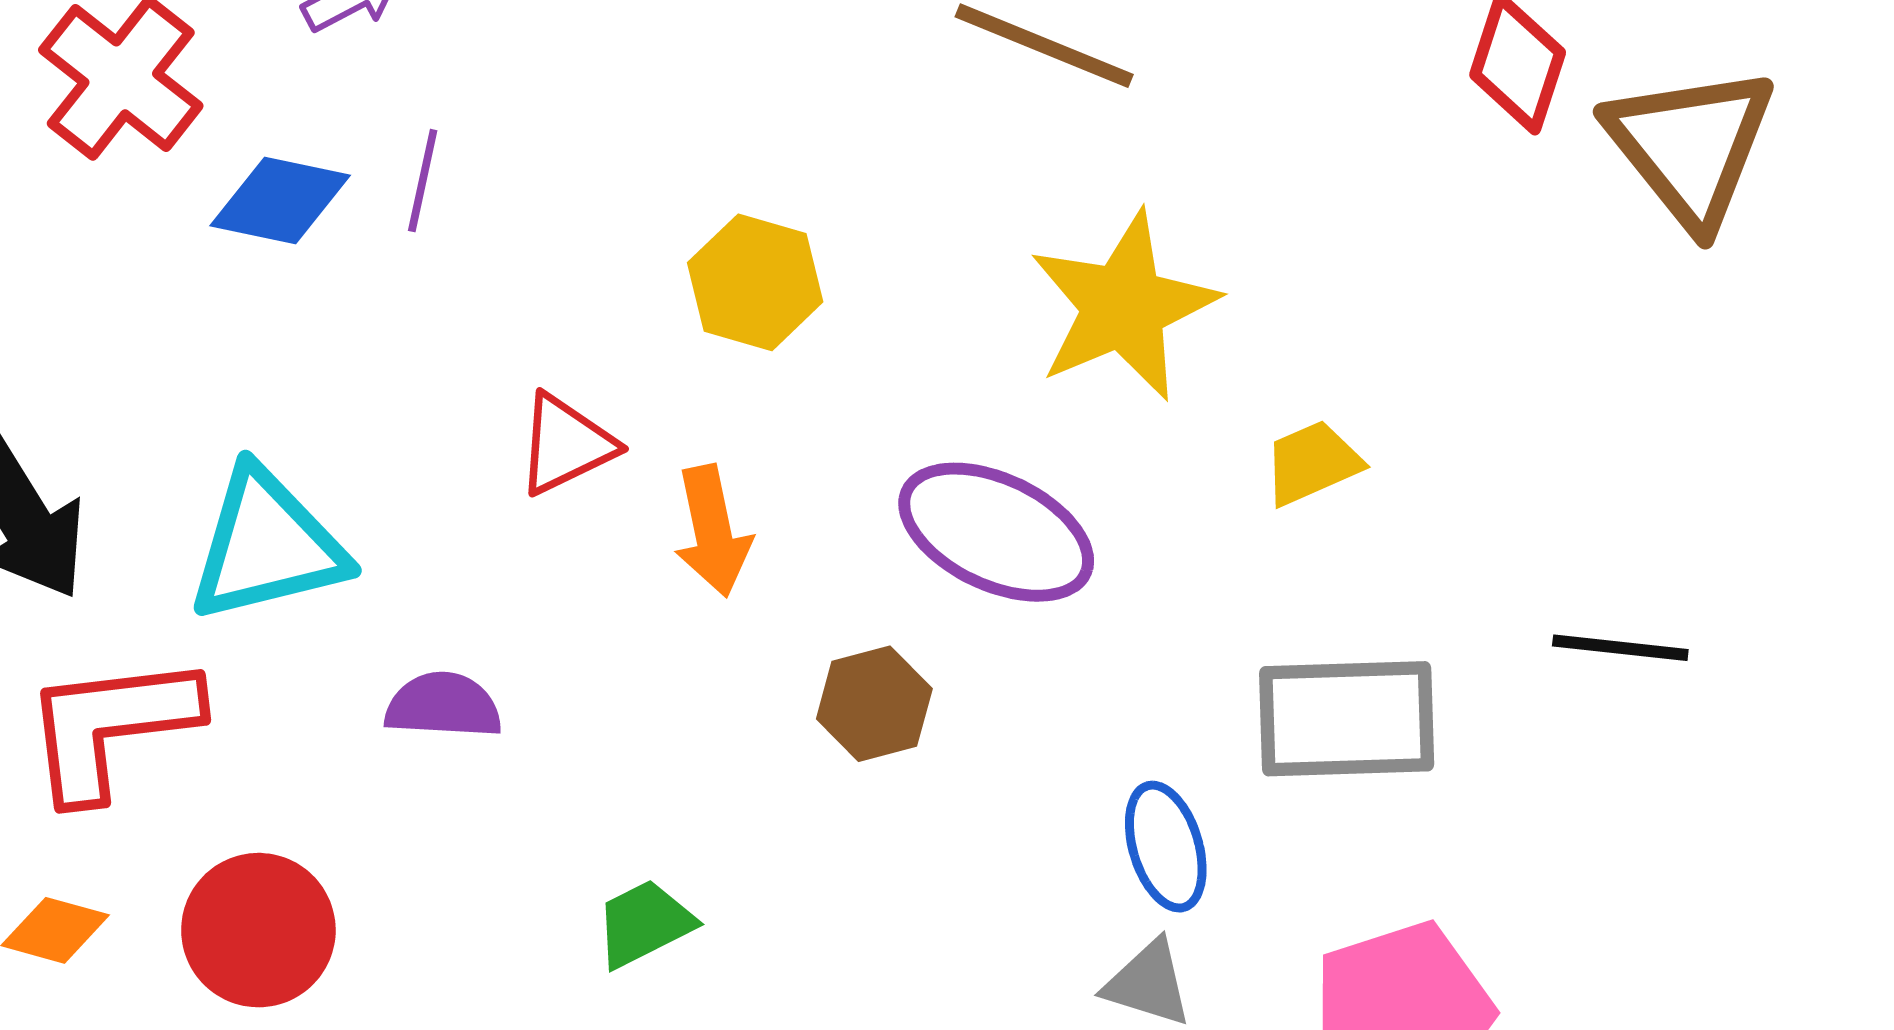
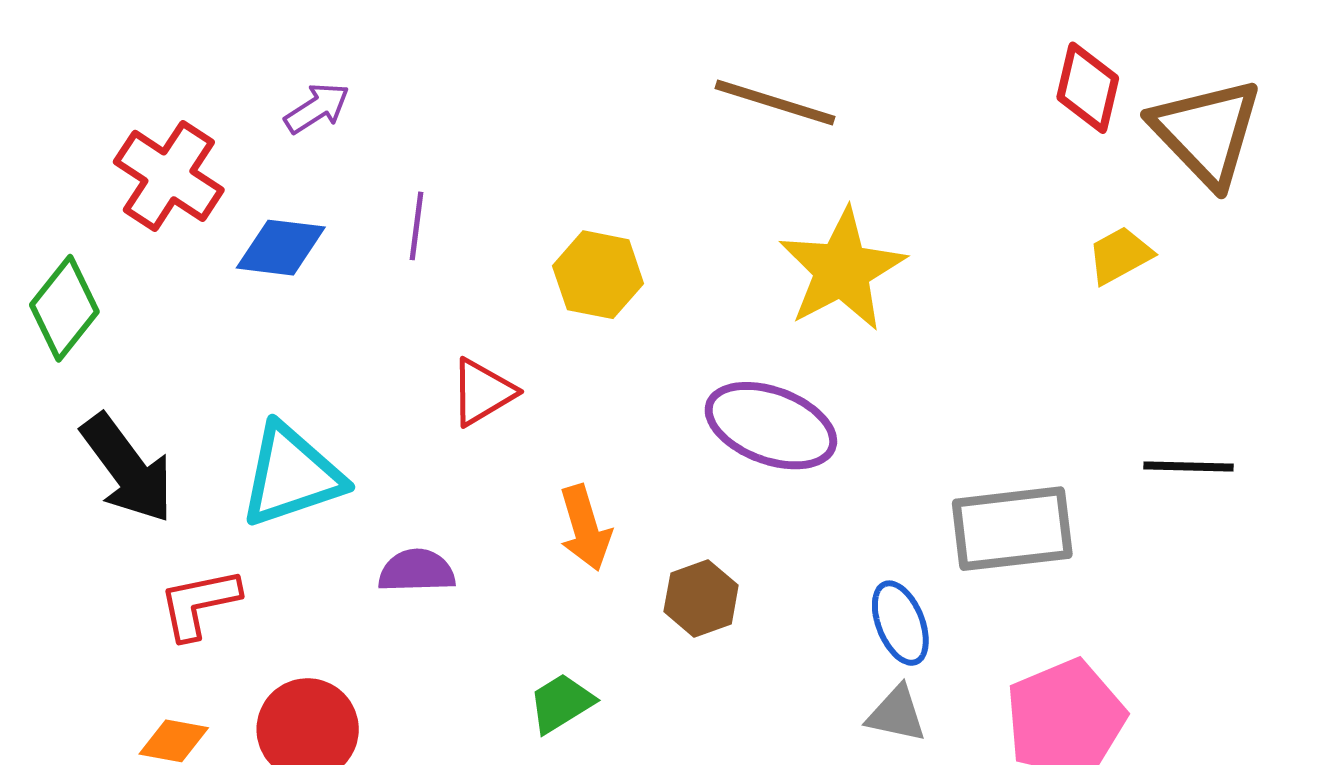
purple line: (423, 181) -> (416, 226), moved
yellow trapezoid: (1312, 463) -> (1120, 255), moved
orange arrow: (713, 531) -> (585, 528), moved
brown hexagon: (874, 704) -> (701, 598), moved
red L-shape: (111, 727) -> (199, 604), size x0.7

